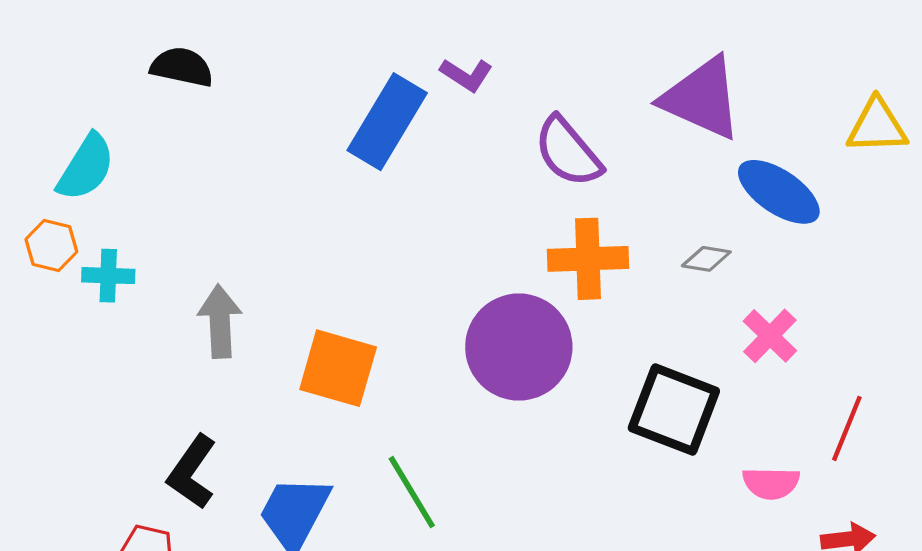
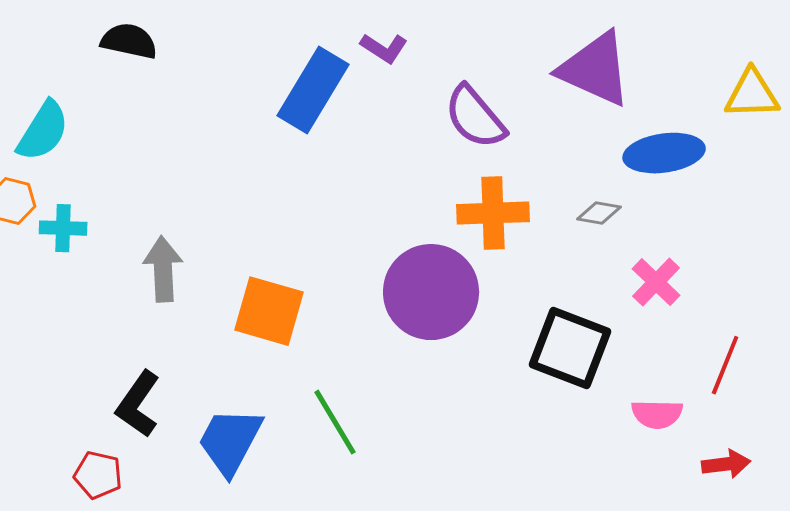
blue ellipse: (779, 192) -> (664, 153), turned -42

